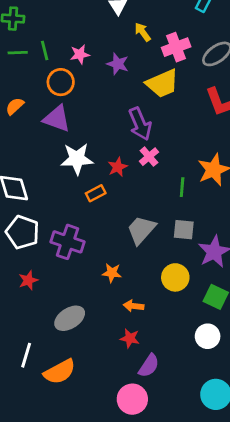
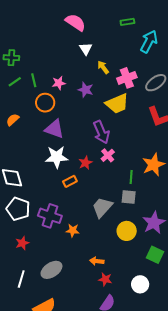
green line: (18, 53) -> (15, 82), turned -32
purple triangle: (57, 119) -> (54, 129), moved
gray square: (184, 230) -> (129, 197), moved
orange star: (112, 273) -> (73, 230), moved
yellow circle: (175, 277) -> (127, 231), moved
white circle: (208, 336) -> (140, 284), moved
red star: (130, 338) -> (105, 279), moved
white line: (26, 355) -> (21, 279), moved

